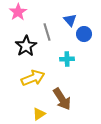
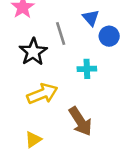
yellow triangle: (39, 114) -> (33, 140), moved

